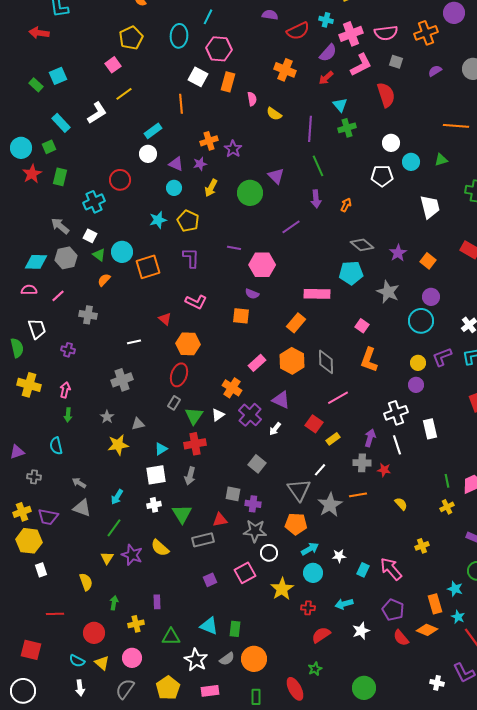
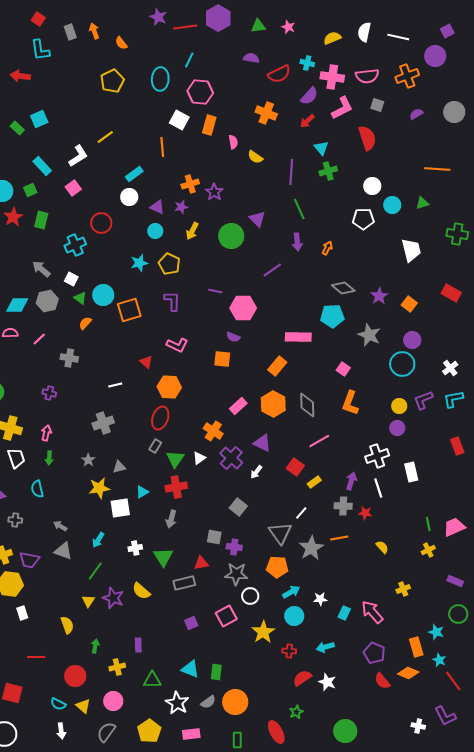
pink cross: (351, 34) -> (332, 77), turned 30
pink square: (113, 65) -> (73, 188), moved
white trapezoid: (37, 329) -> (16, 458), moved
white square: (156, 475) -> (120, 508), moved
white star: (361, 631) -> (327, 682), moved, turned -30

